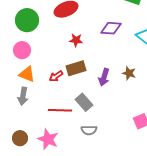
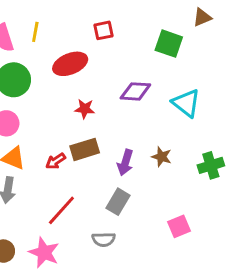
gray rectangle: (84, 102) -> (118, 202), moved, turned 72
red line: (60, 110) -> (61, 210), turned -50

